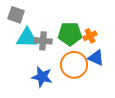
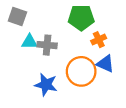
green pentagon: (70, 34) -> (81, 18), moved
cyan triangle: (27, 38) -> (29, 42), size x0.7

